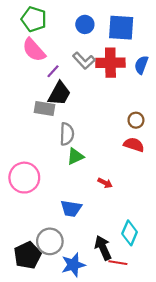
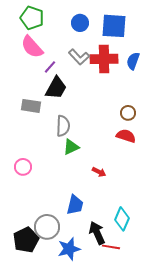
gray rectangle: (45, 108) -> (31, 106), moved
pink circle: (24, 178) -> (23, 167), size x0.6
blue trapezoid: (71, 208) -> (75, 205), moved, turned -85

